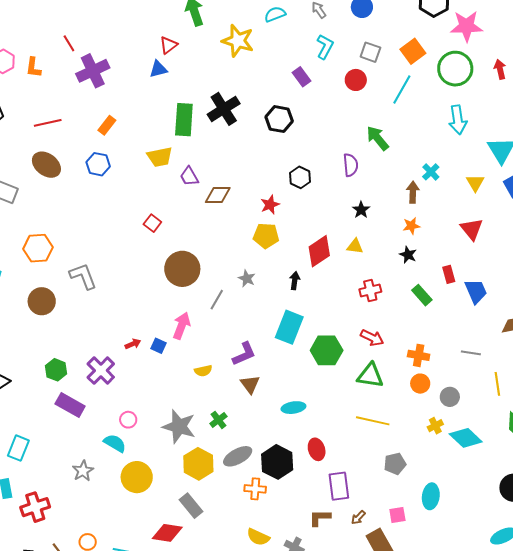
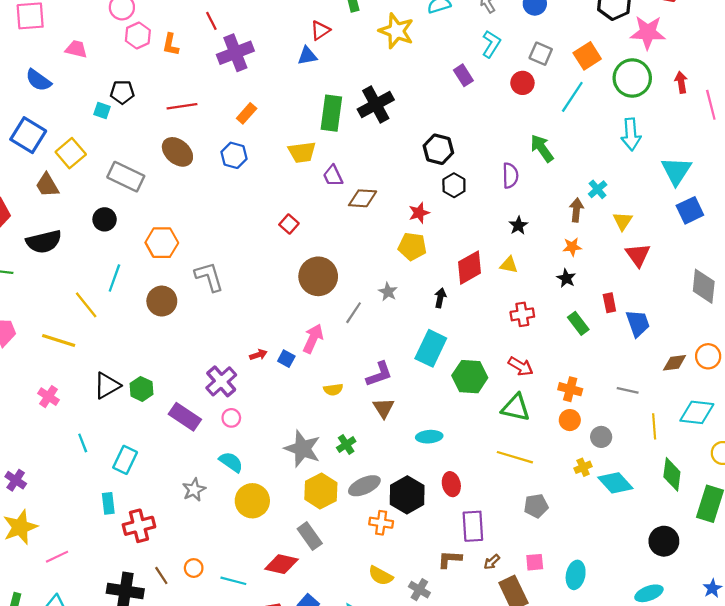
black hexagon: (279, 119) -> (438, 149), moved
yellow triangle: (475, 183) -> (623, 221), moved
green hexagon: (56, 370) -> (141, 389), moved
pink circle: (128, 420) -> (231, 418), moved
cyan ellipse: (431, 496) -> (576, 575), moved

